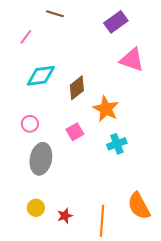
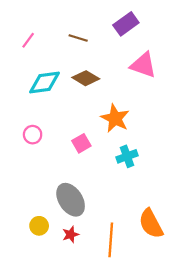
brown line: (55, 14) -> (78, 38), moved
brown diamond: (77, 88) -> (86, 78), moved, turned 70
gray ellipse: (41, 159) -> (71, 200), moved, turned -44

